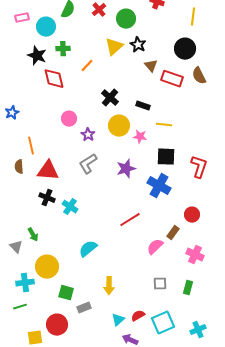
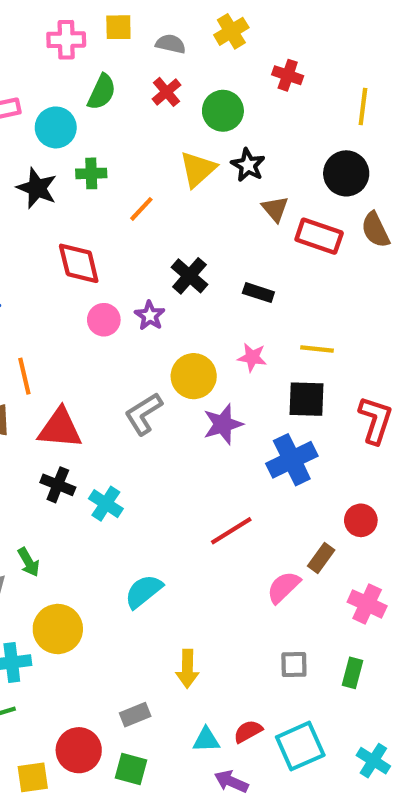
red diamond: (54, 79) -> (79, 263), moved
yellow line: (164, 125) -> (317, 349), moved
yellow circle: (119, 126) -> (194, 376), moved
purple star: (88, 135) -> (150, 316), moved
blue cross: (159, 186) -> (292, 460), turned 35
green square: (66, 293) -> (131, 769), moved
cyan triangle: (118, 320) -> (206, 740), turned 40
cyan cross: (198, 330) -> (373, 761), turned -35

